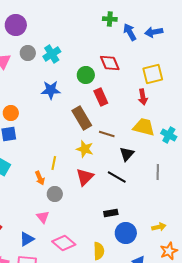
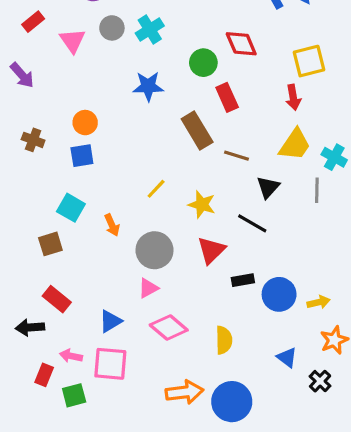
yellow trapezoid: (144, 127) -> (295, 145), turned 110
yellow star: (85, 149) -> (202, 205), moved
yellow line: (54, 163) -> (156, 189), moved, turned 32
gray line: (158, 172) -> (317, 190), moved
red triangle: (85, 177) -> (211, 250), moved
orange arrow: (40, 178) -> (112, 225), moved
gray circle: (55, 194) -> (154, 250), size x1.5
pink triangle: (43, 217) -> (148, 288), moved, turned 40
blue circle: (126, 233) -> (279, 294), moved

